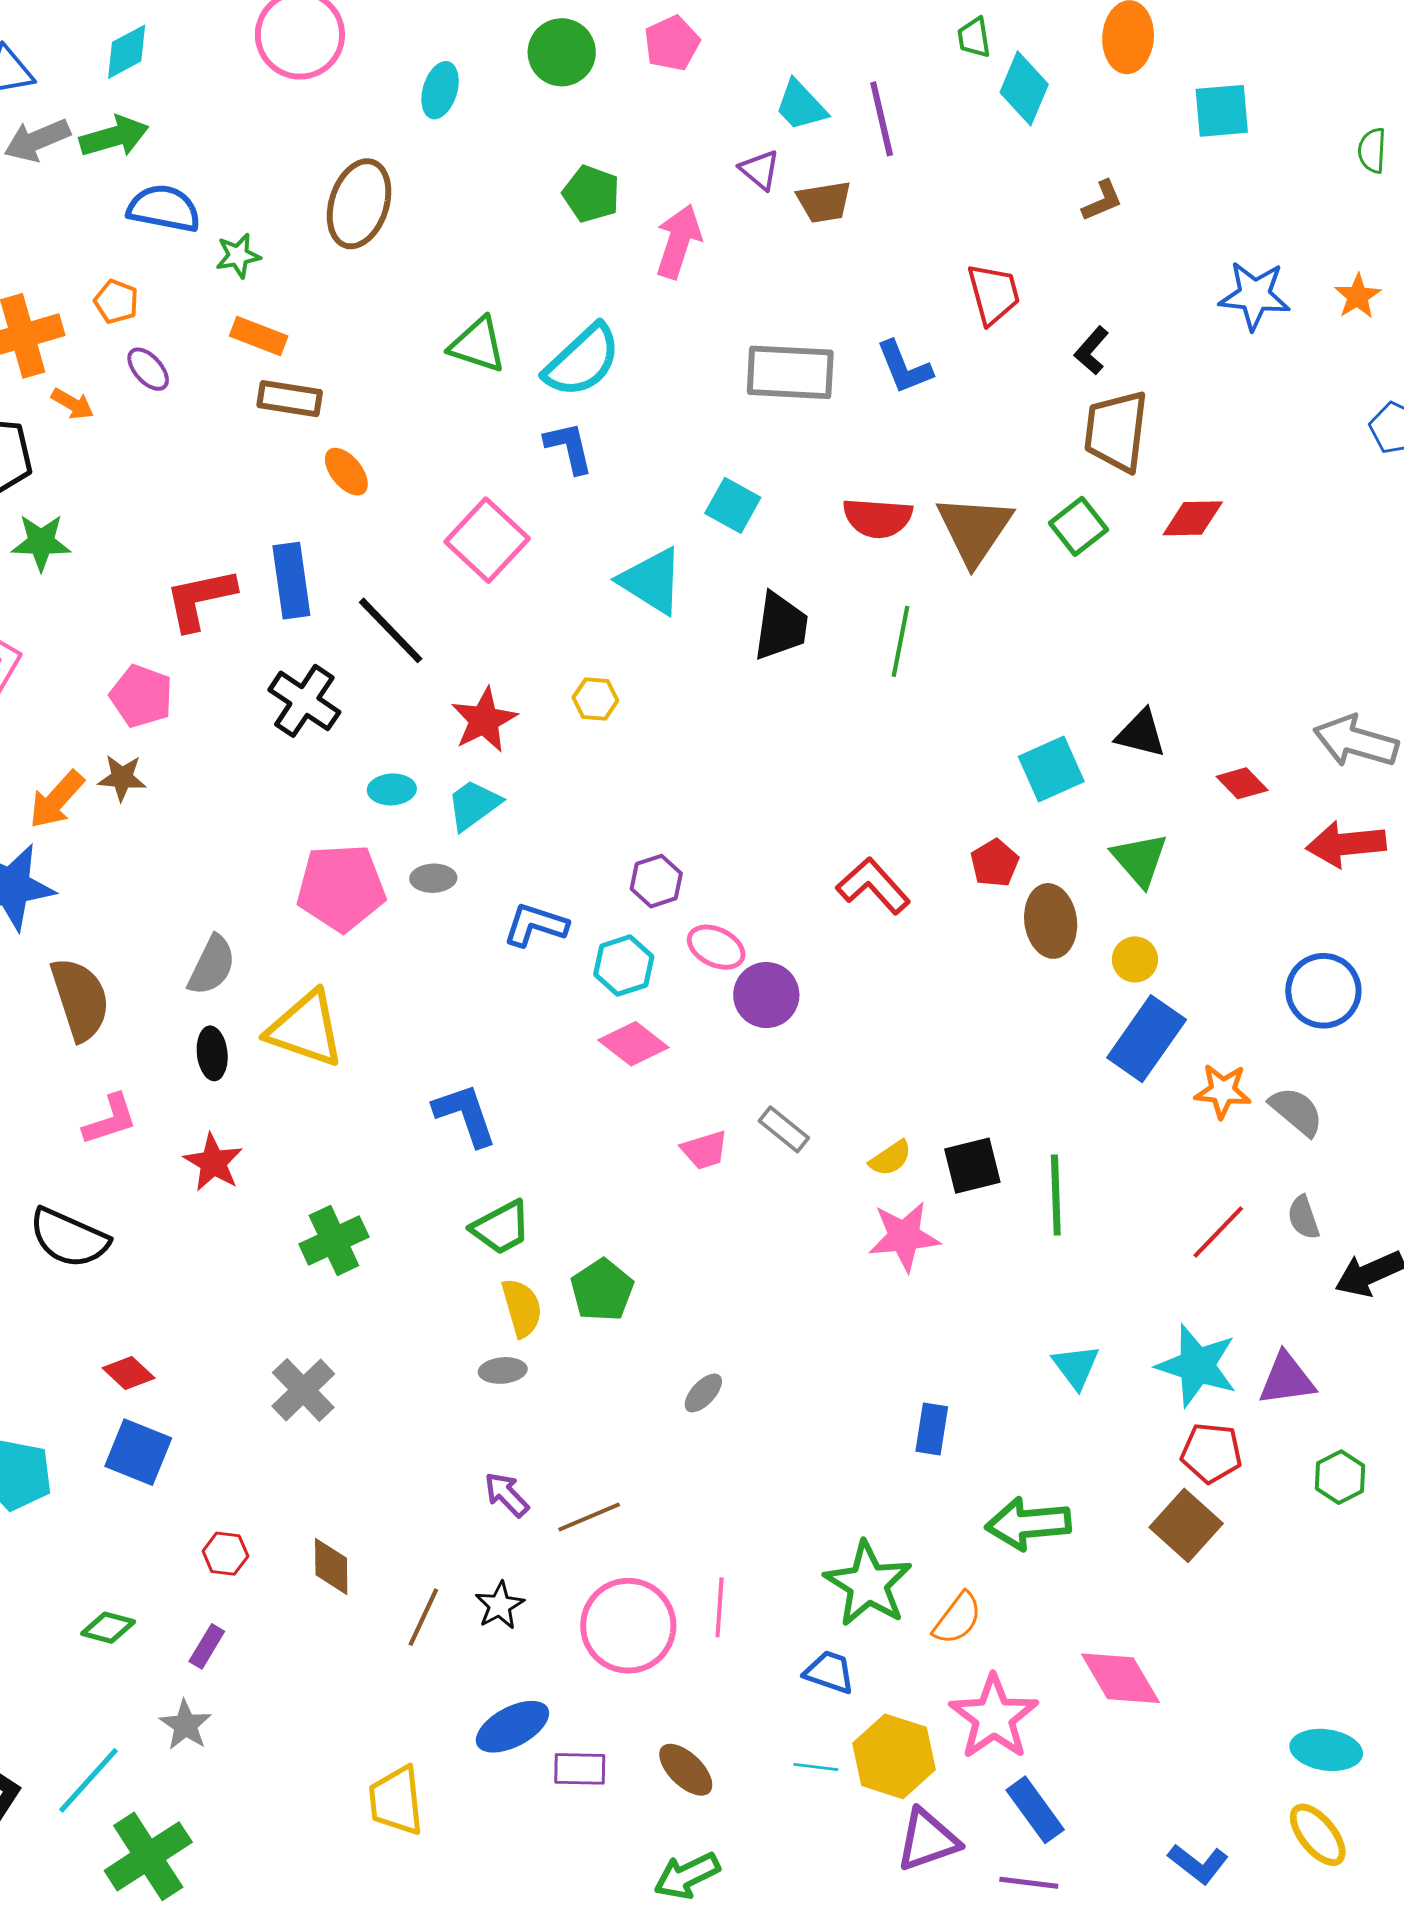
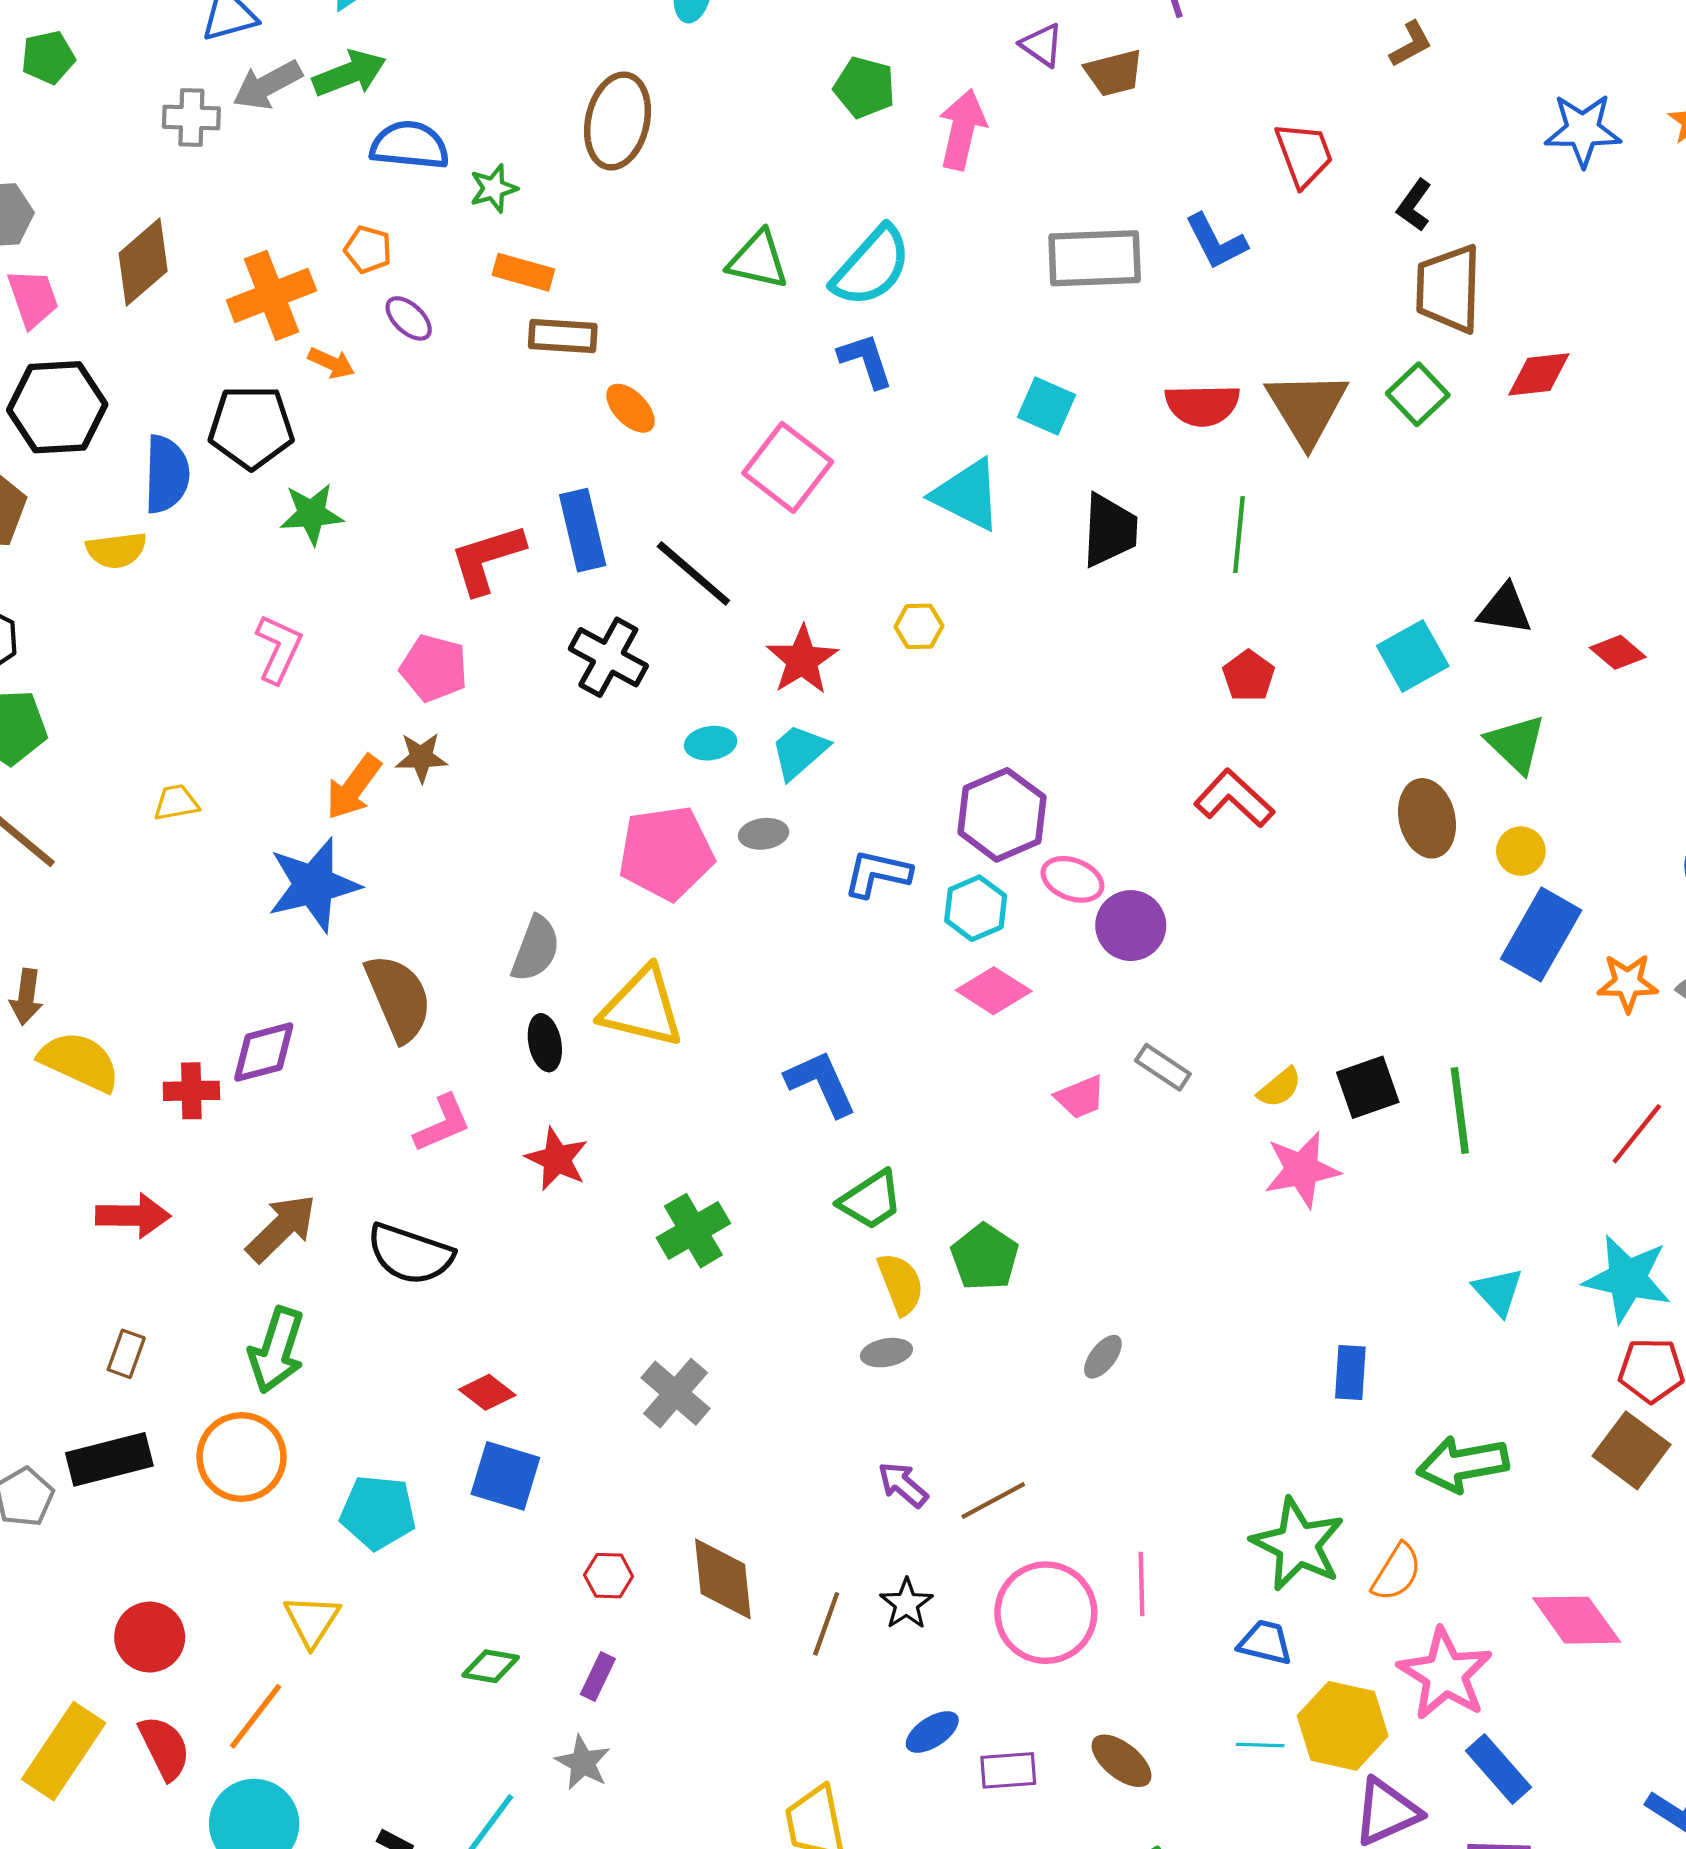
red pentagon: (995, 863) -> (1249, 676), moved
purple hexagon: (656, 881) -> (1002, 815), size x1.6
brown diamond: (331, 1567) -> (723, 1579), size x1.4
blue ellipse: (512, 1727) -> (932, 1732), size x0.7

